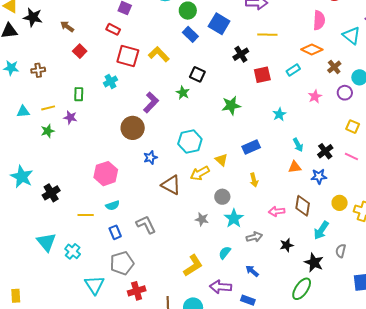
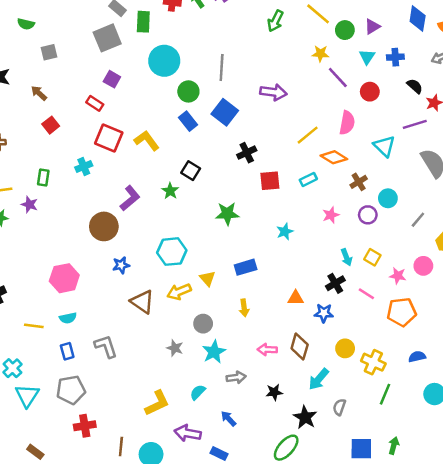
yellow line: (267, 35) -> (308, 135), moved, turned -48
cyan arrow: (298, 145) -> (346, 257), moved
cyan triangle: (94, 285) -> (27, 396), moved

